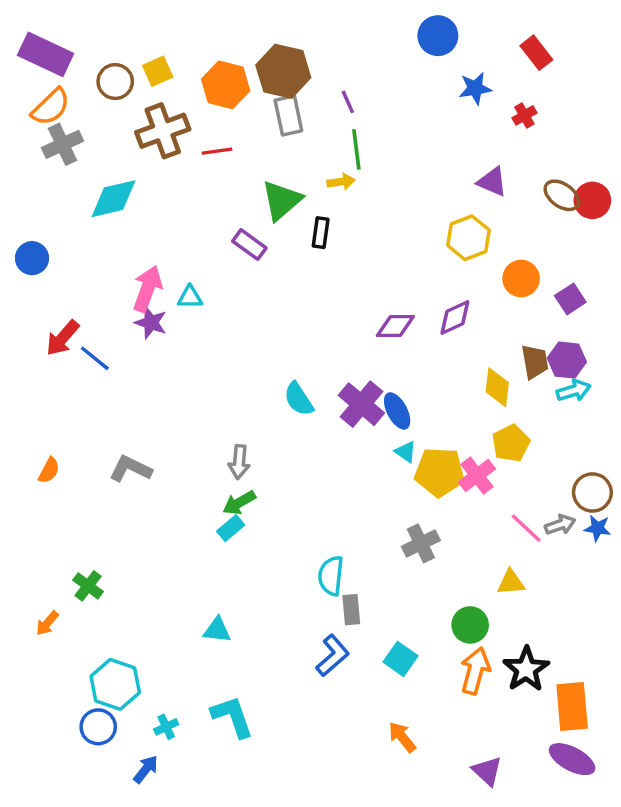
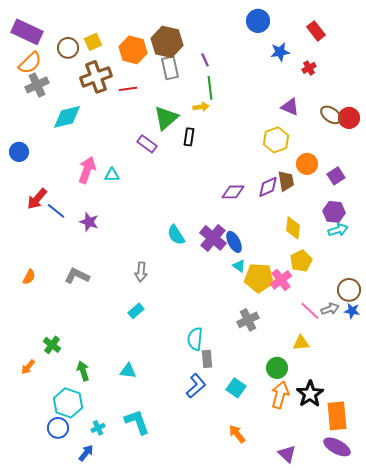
purple star: (151, 323) -> (89, 222), moved
brown trapezoid: (535, 362) -> (286, 181), moved
green arrow: (239, 503) -> (83, 371), moved, turned 102

